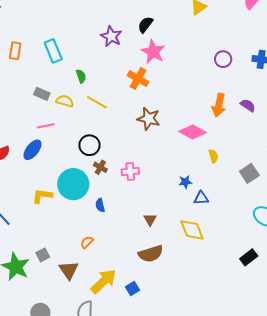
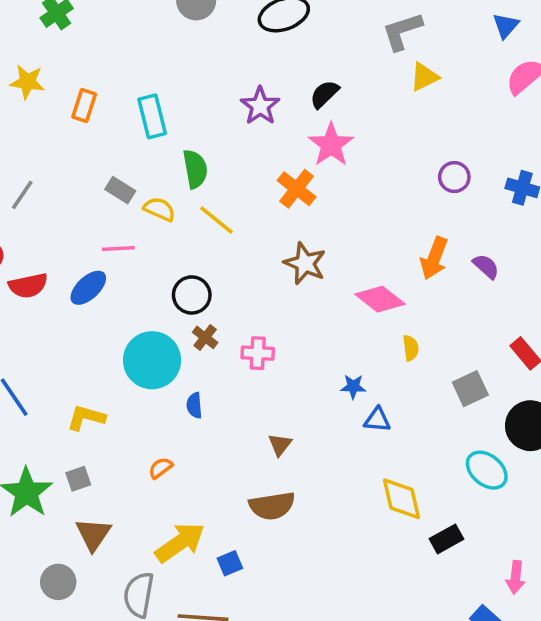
green semicircle: (81, 76) -> (195, 169), size x1.5
yellow L-shape: (42, 196) -> (86, 418), moved
yellow diamond: (192, 230) -> (402, 499), moved
brown triangle: (69, 270) -> (93, 534), moved

